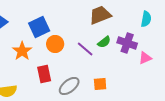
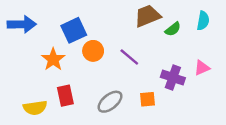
green semicircle: (104, 42) -> (173, 29), moved
purple cross: (127, 43) -> (173, 77), moved
red rectangle: (44, 74) -> (65, 96), moved

